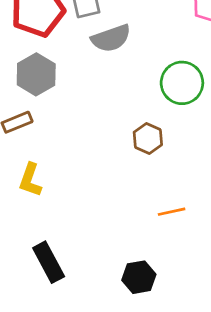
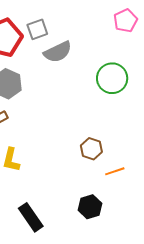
brown hexagon: (148, 138) -> (91, 149), moved
black hexagon: (139, 277) -> (90, 207), moved

